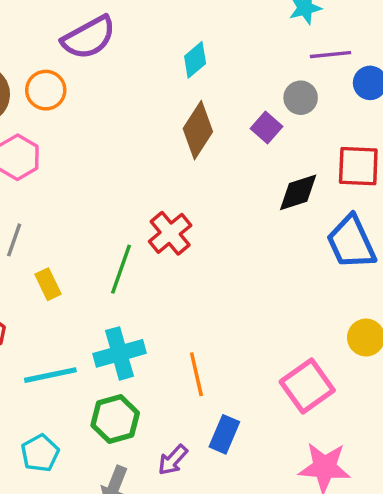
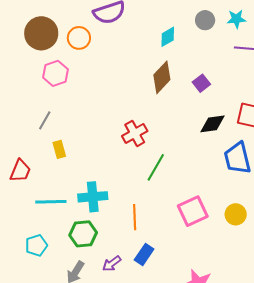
gray circle: (301, 98) -> (205, 20), moved
green line: (121, 269) -> (156, 167), moved
pink square: (307, 386) -> (193, 211), moved

